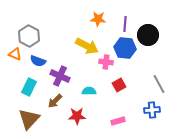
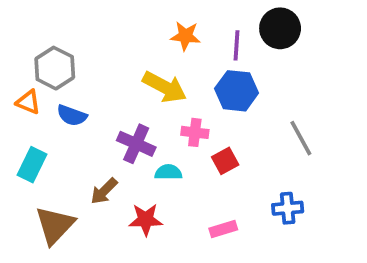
black circle: (148, 35) -> (280, 28), moved
pink cross: (106, 62) -> (195, 132), moved
purple cross: (60, 76) -> (136, 144), moved
gray line: (159, 84) -> (301, 138), moved
cyan rectangle: (29, 87) -> (32, 165), moved

